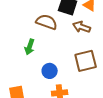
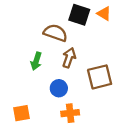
brown arrow: (82, 27) -> (69, 58), moved, turned 90

